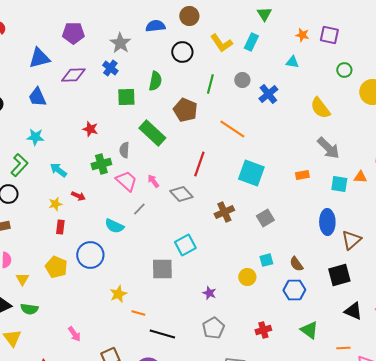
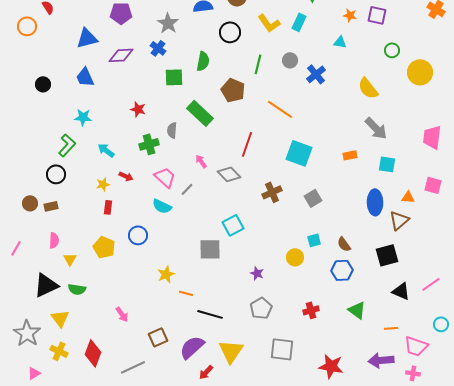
orange triangle: (360, 177) -> (408, 197), moved
pink trapezoid: (126, 181) -> (165, 177), moved
blue circle: (90, 255) -> (138, 235), size x0.7

